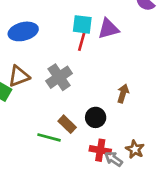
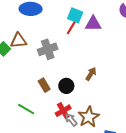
green line: (49, 137) -> (26, 109), moved
brown star: (135, 149) -> (89, 117), size x1.5
red cross: (100, 150) -> (63, 111), turned 35

